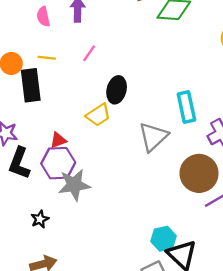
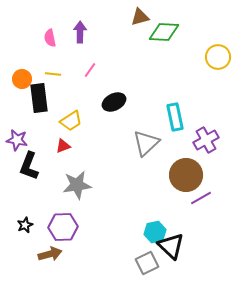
black ellipse: (117, 90) -> (114, 102), turned 50
yellow trapezoid: (98, 115) -> (71, 121), moved
purple hexagon: (58, 163) -> (63, 227), moved
black star: (40, 219) -> (25, 225), moved

